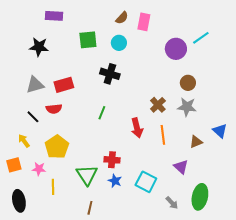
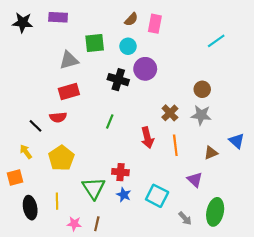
black star: (39, 47) -> (23, 23), moved
purple circle: (176, 49) -> (145, 69), moved
gray triangle: (35, 85) -> (69, 60), moved
pink star: (39, 169) -> (74, 224), moved
black ellipse: (19, 201) -> (30, 208), moved

